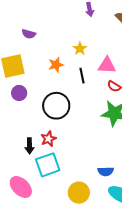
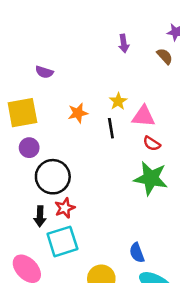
yellow star: (80, 49) -> (118, 101), moved
black circle: (56, 106) -> (53, 177), moved
blue semicircle: (106, 171) -> (137, 253), turned 70

